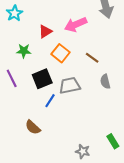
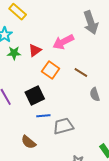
green star: (24, 51) -> (14, 53), moved
gray trapezoid: (70, 86) -> (63, 126), moved
blue line: (50, 101) -> (43, 116), turned 56

